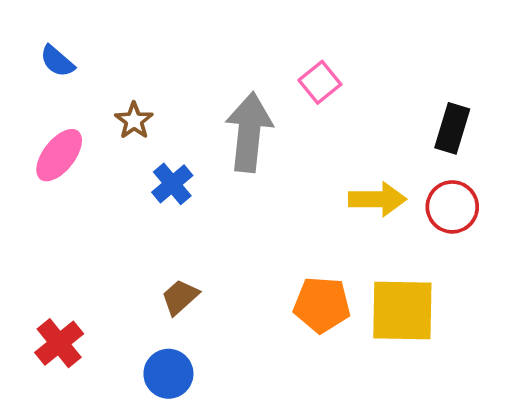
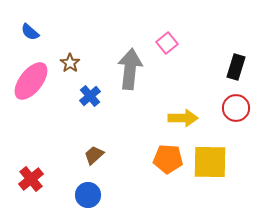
pink ellipse: (59, 155) -> (31, 81), size x1.4
yellow arrow: (377, 199) -> (183, 118), moved

